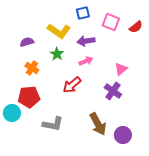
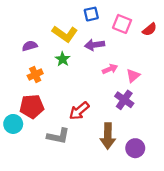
pink arrow: (86, 61) -> (110, 69), moved
orange cross: (32, 68) -> (35, 75), turned 32
red arrow: (72, 85) -> (79, 111), moved
brown arrow: (98, 124) -> (108, 136), turned 30

